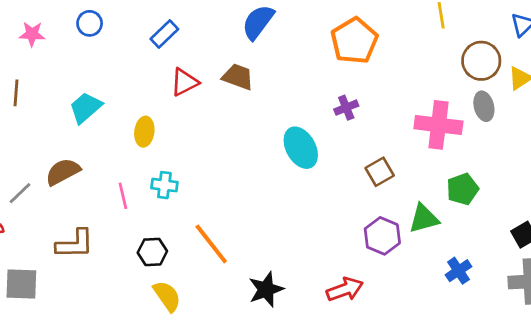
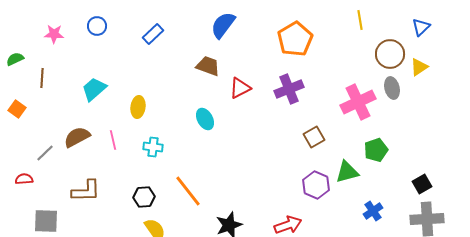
red triangle: (184, 82) -> (240, 88), moved
purple cross: (346, 108) -> (289, 89), size x1.6
pink cross: (438, 125) -> (358, 102), turned -32
cyan ellipse: (301, 148) -> (205, 119), moved, size x0.7
pink line: (123, 196) -> (113, 140), moved

